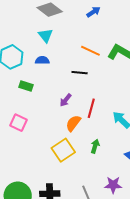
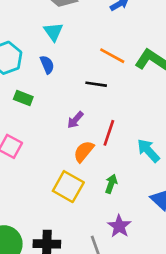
blue semicircle: (42, 60) -> (47, 65), turned 64
yellow square: (63, 150) -> (68, 187), turned -30
purple star: (113, 185) -> (119, 226), moved, turned 30

